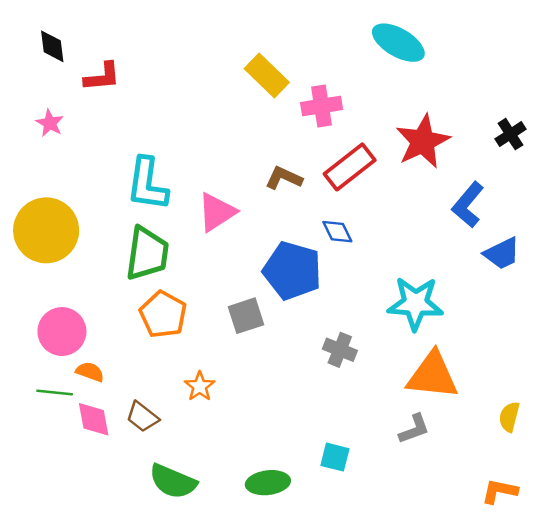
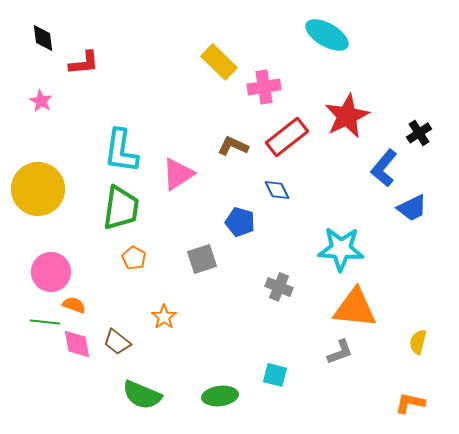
black cross: (510, 134) -> (419, 133), moved
blue pentagon: (292, 271) -> (240, 222), size x0.6
orange pentagon: (163, 314) -> (134, 258), size x0.6

